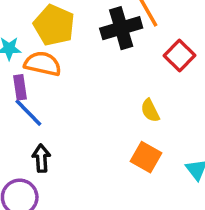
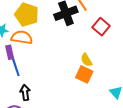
blue line: (28, 113) -> (16, 67), turned 30
orange square: (146, 157) -> (84, 74), moved

